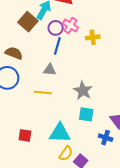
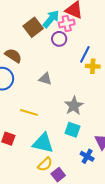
pink cross: (70, 25) -> (67, 23), moved, turned 35
yellow cross: (93, 37) -> (93, 66), moved
blue line: (57, 46) -> (85, 54), moved
yellow line: (43, 92) -> (29, 112), moved

